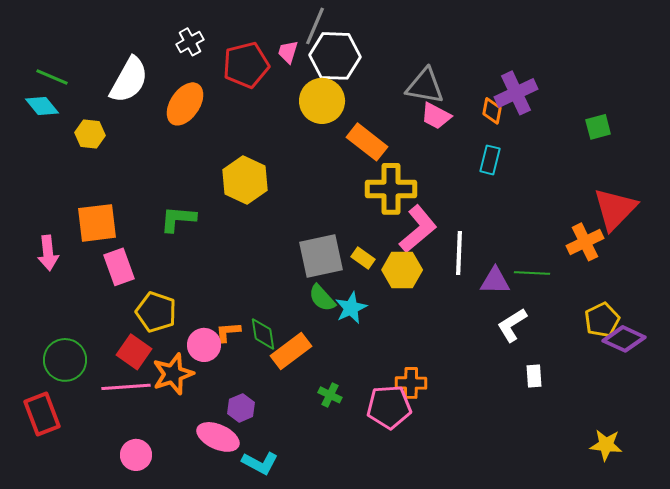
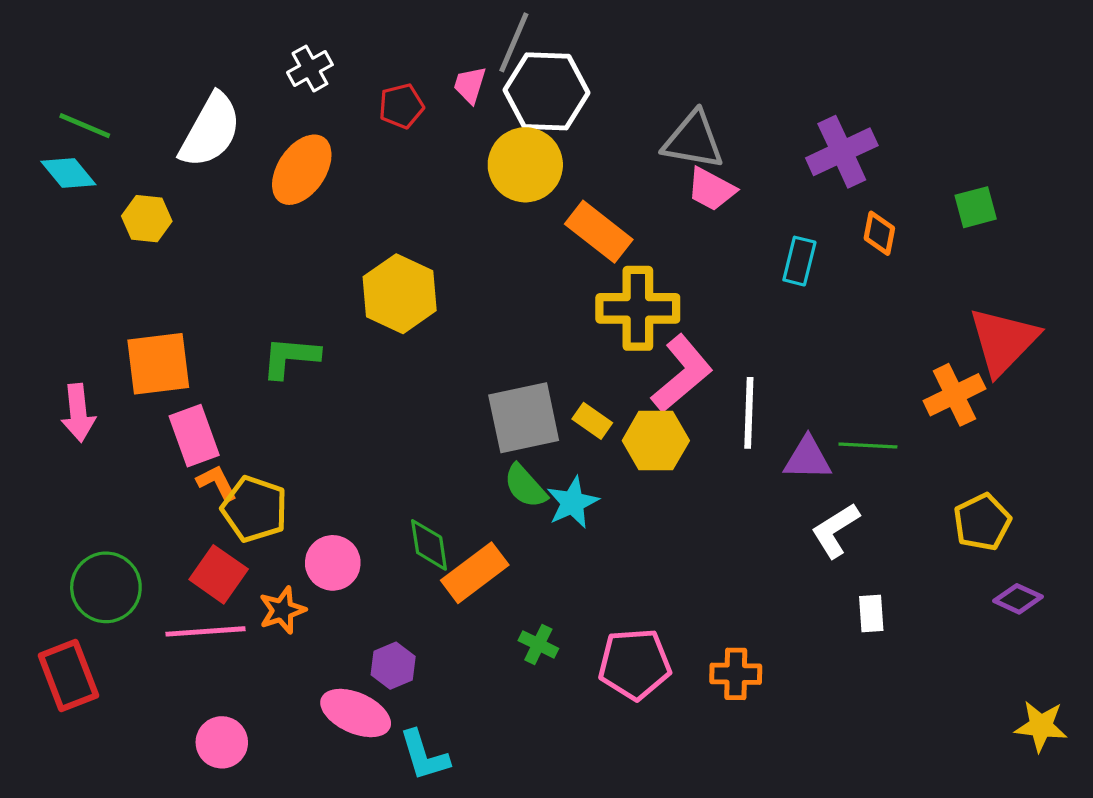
red pentagon: (246, 65) -> (401, 106), size x0.6
orange diamond: (492, 111) -> (879, 233), moved
orange L-shape: (228, 332) -> (217, 483), moved, turned 68
purple diamond: (624, 339) -> (1018, 599), moved, size x0.7
orange star: (173, 374) -> (282, 610), size x0.7
orange cross: (411, 383) -> (736, 674), moved
yellow star: (606, 445) -> (1041, 726), moved
cyan L-shape: (260, 463) -> (424, 755), turned 45

